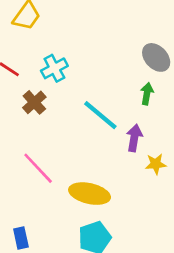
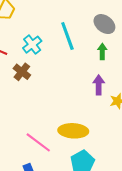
cyan line: (100, 115) -> (67, 36), moved, turned 40
pink line: (38, 168) -> (38, 142), moved

